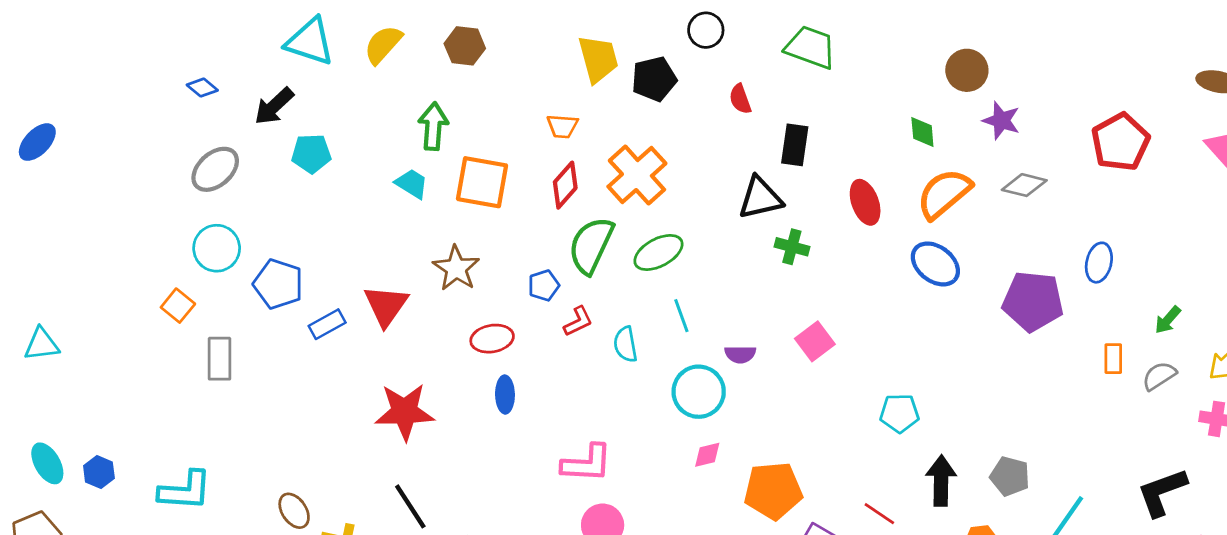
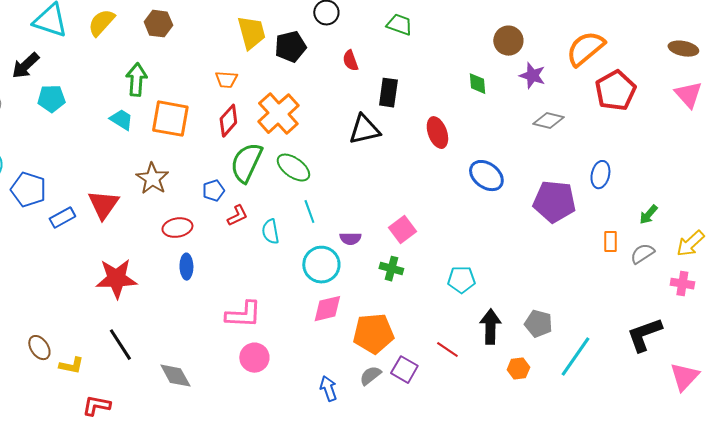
green trapezoid: (811, 47) -> (399, 25), size x0.7
orange semicircle: (944, 194) -> (585, 49), moved
green cross: (792, 247) -> (391, 269), moved
green ellipse: (658, 252) -> (293, 168), turned 64
pink diamond: (707, 455) -> (327, 309), size x1.5

